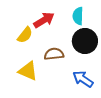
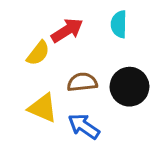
black circle: (85, 41) -> (129, 87), moved
blue arrow: (83, 79) -> (84, 126), moved

